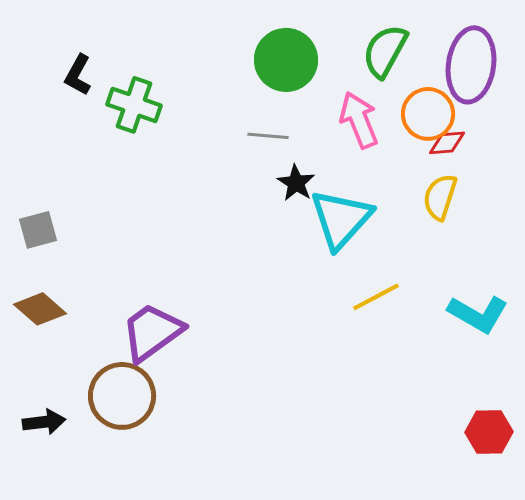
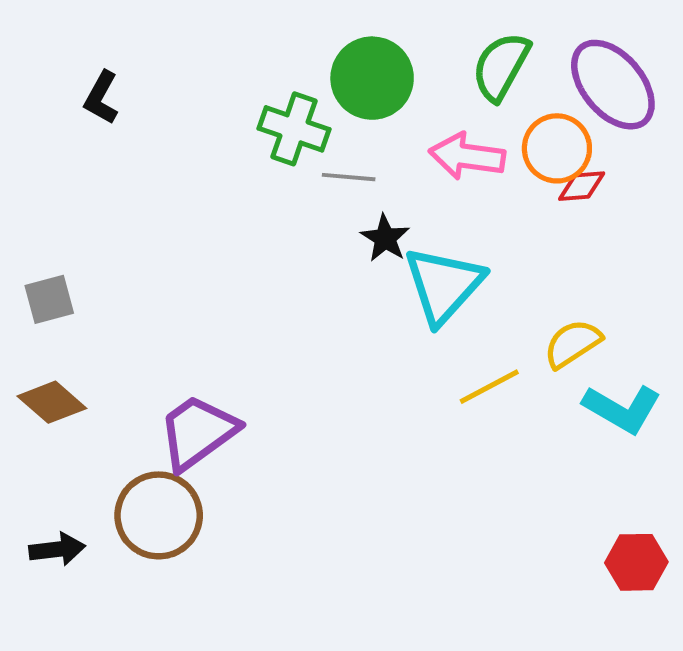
purple ellipse: (471, 65) -> (613, 85), turned -48
green cross: (134, 105) -> (294, 129), moved
pink arrow: (359, 120) -> (467, 156), turned -60
yellow semicircle: (440, 197) -> (573, 344), moved, turned 39

